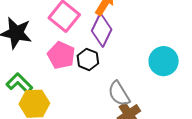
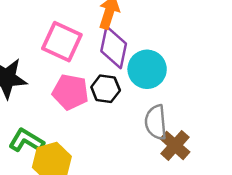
cyan circle: (164, 61) -> (147, 69), moved
gray semicircle: (119, 94) -> (156, 122), turned 40

